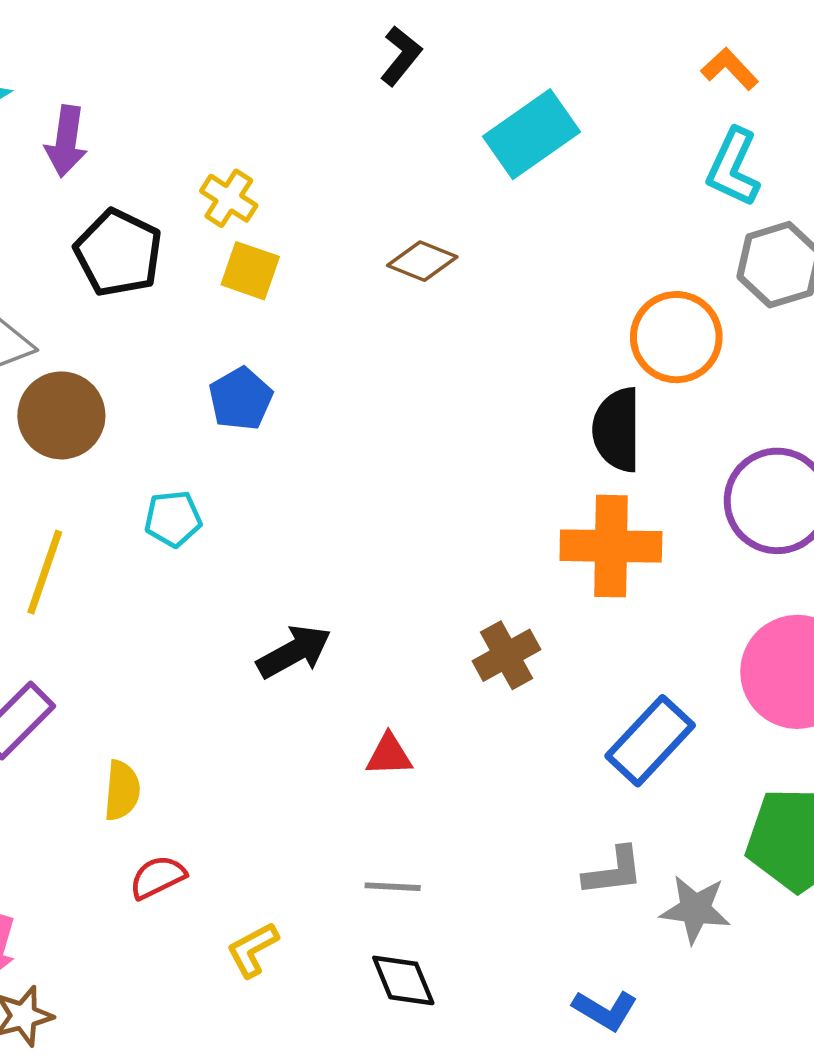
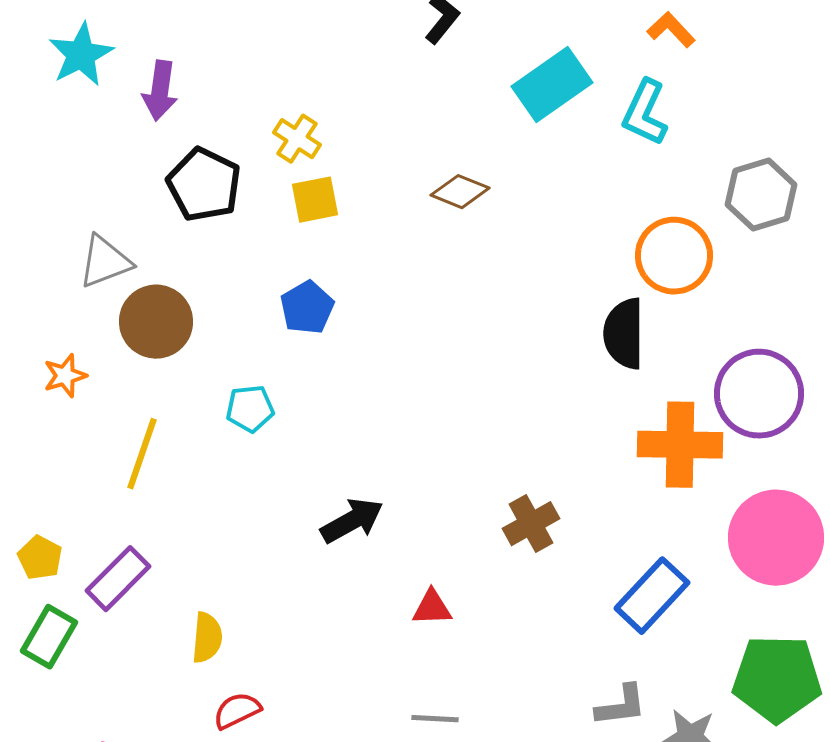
orange L-shape: (730, 69) -> (671, 30), moved
cyan L-shape: (733, 167) -> (645, 113), moved
yellow square: (250, 271) -> (315, 200), turned -30
orange cross: (611, 546) -> (680, 445), moved

